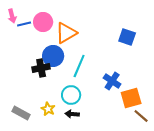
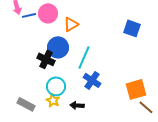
orange triangle: (66, 33) -> (71, 24), size x0.7
black cross: (41, 68) -> (46, 59), turned 36
blue cross: (112, 81) -> (92, 80), moved
cyan circle: (71, 95) -> (56, 86), moved

